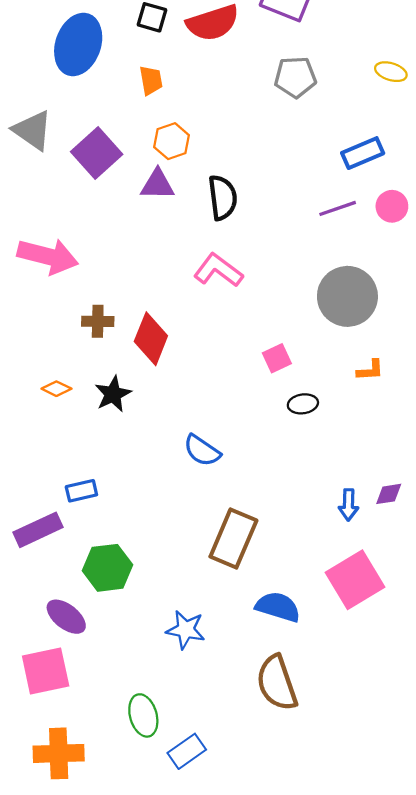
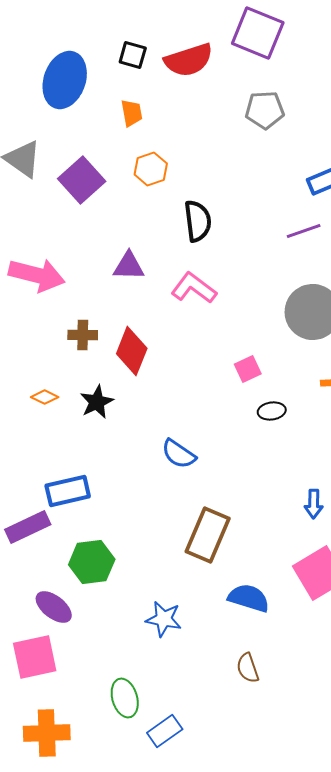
purple triangle: (157, 185) -> (129, 266), moved
blue rectangle: (81, 491) -> (68, 491), size x1.5
brown semicircle: (277, 683) -> (248, 668), size x0.6

